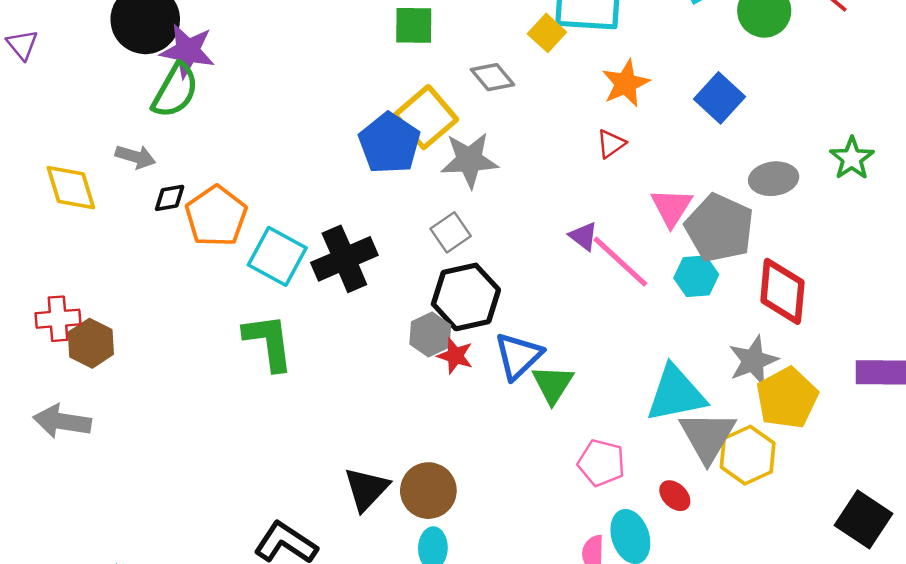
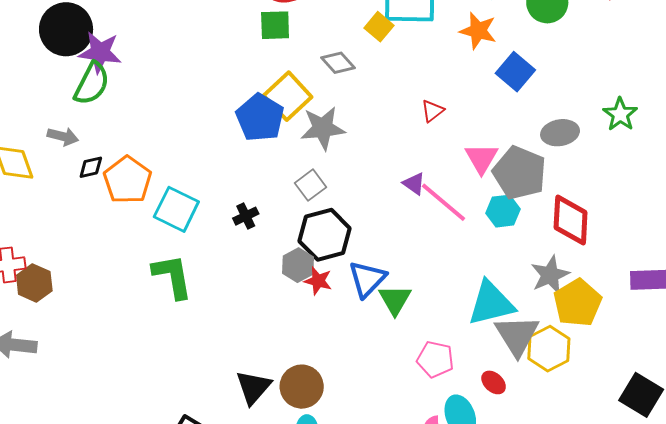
orange star: (626, 83) -> (478, 31), moved, turned -30
black cross: (344, 259) -> (246, 216), moved, size x0.5

